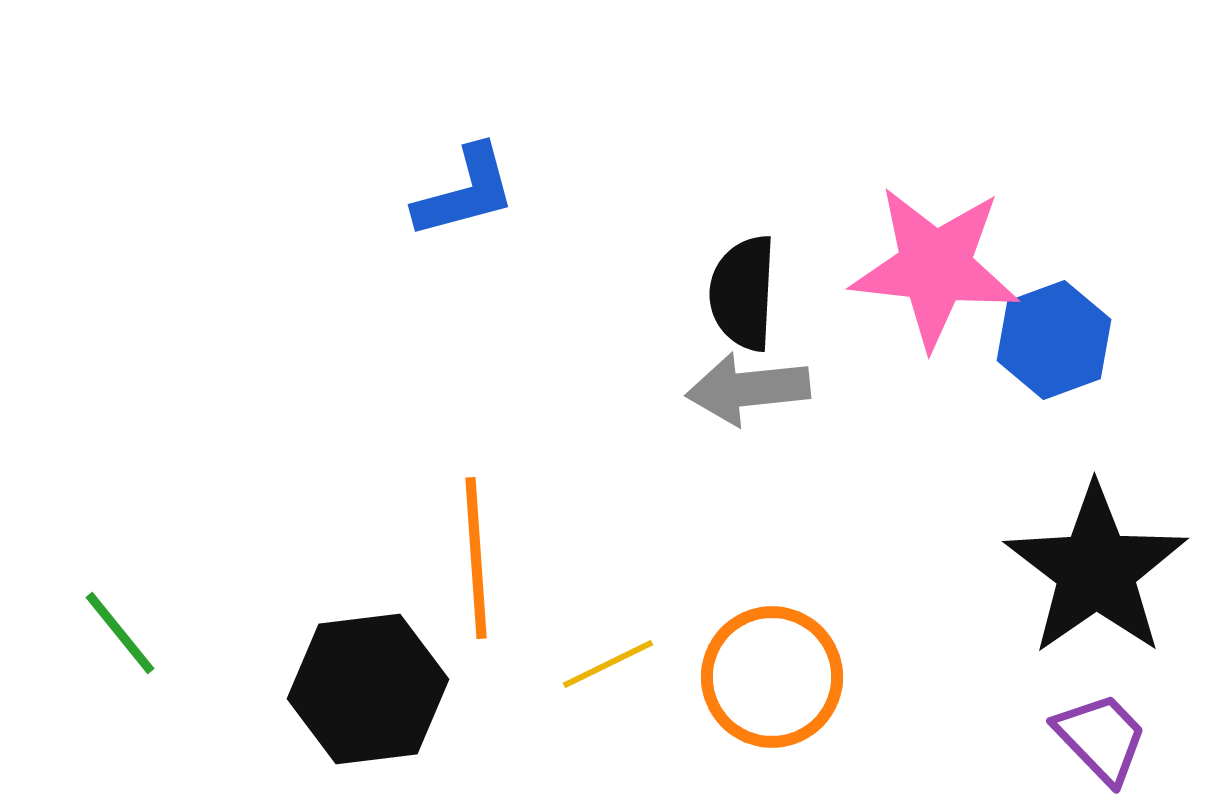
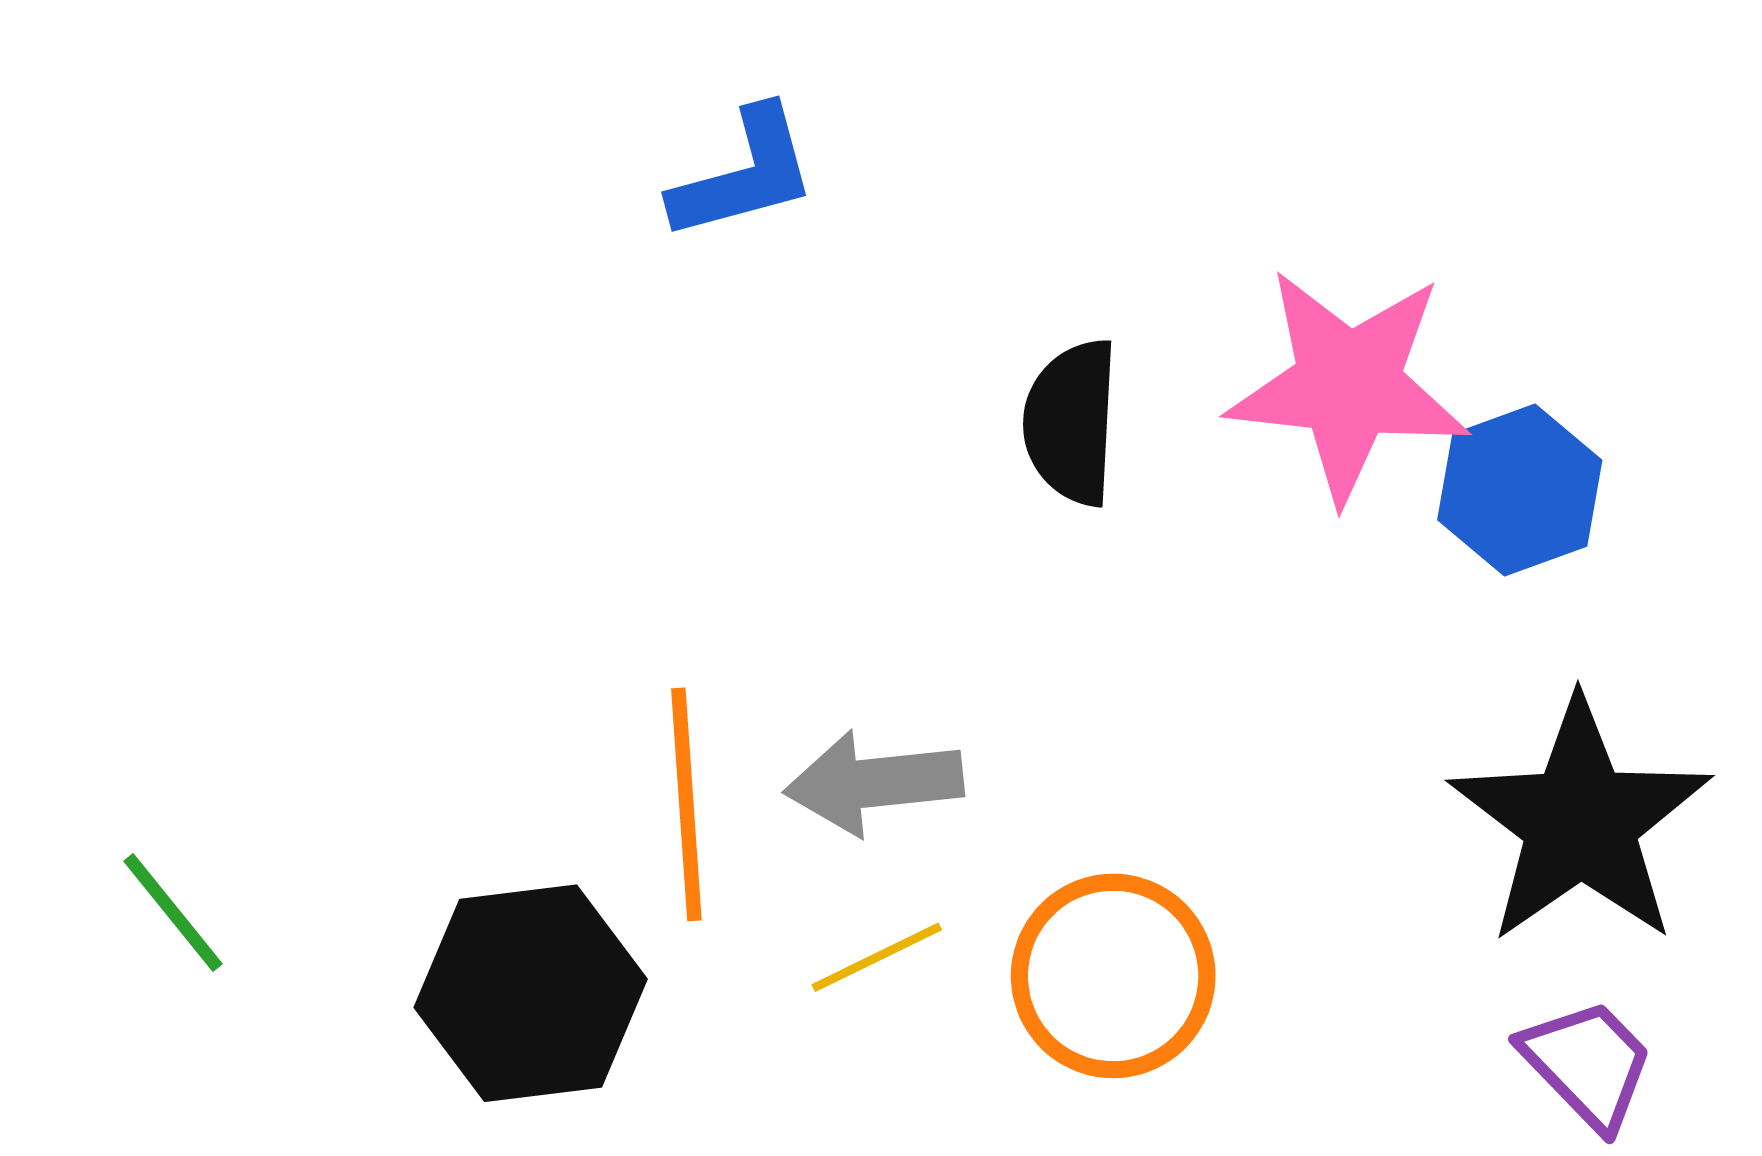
blue L-shape: (465, 192) -> (744, 174), moved
gray arrow: (748, 389) -> (874, 783), moved

